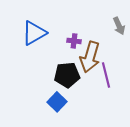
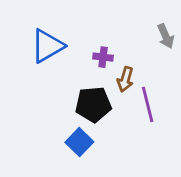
brown arrow: (90, 57) -> (125, 79), size x0.6

